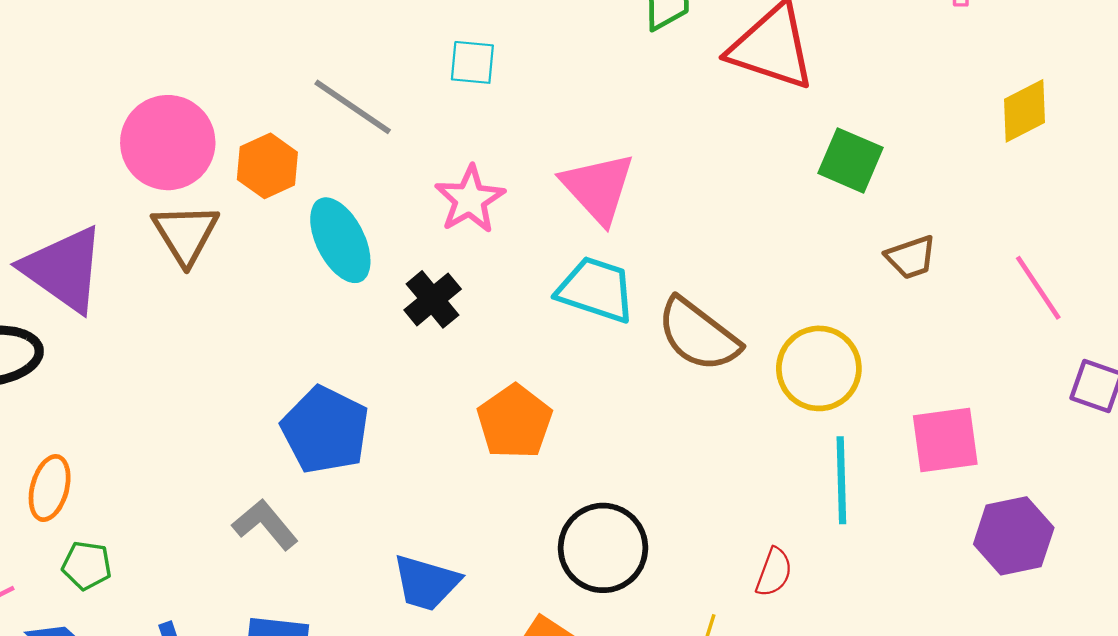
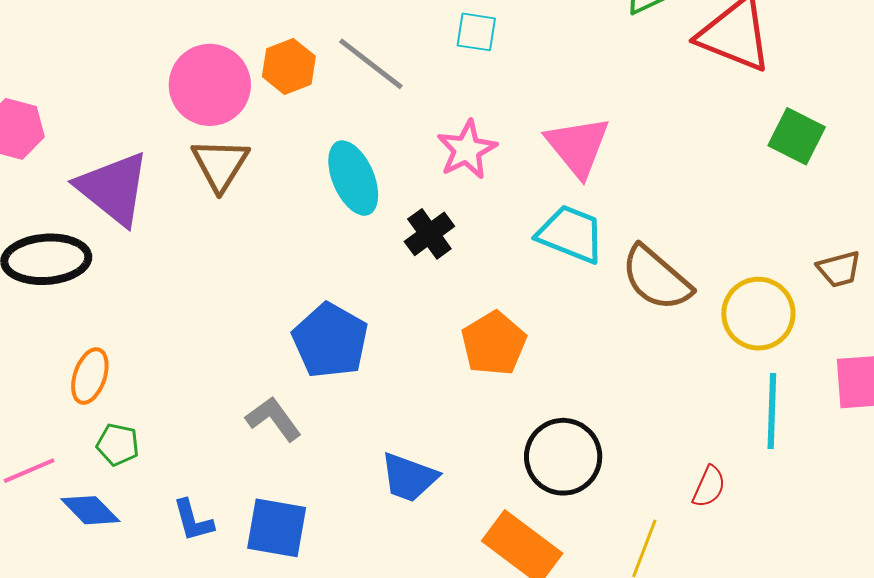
orange hexagon: (267, 166) -> (289, 66), moved
brown trapezoid: (911, 257) -> (839, 269), moved

